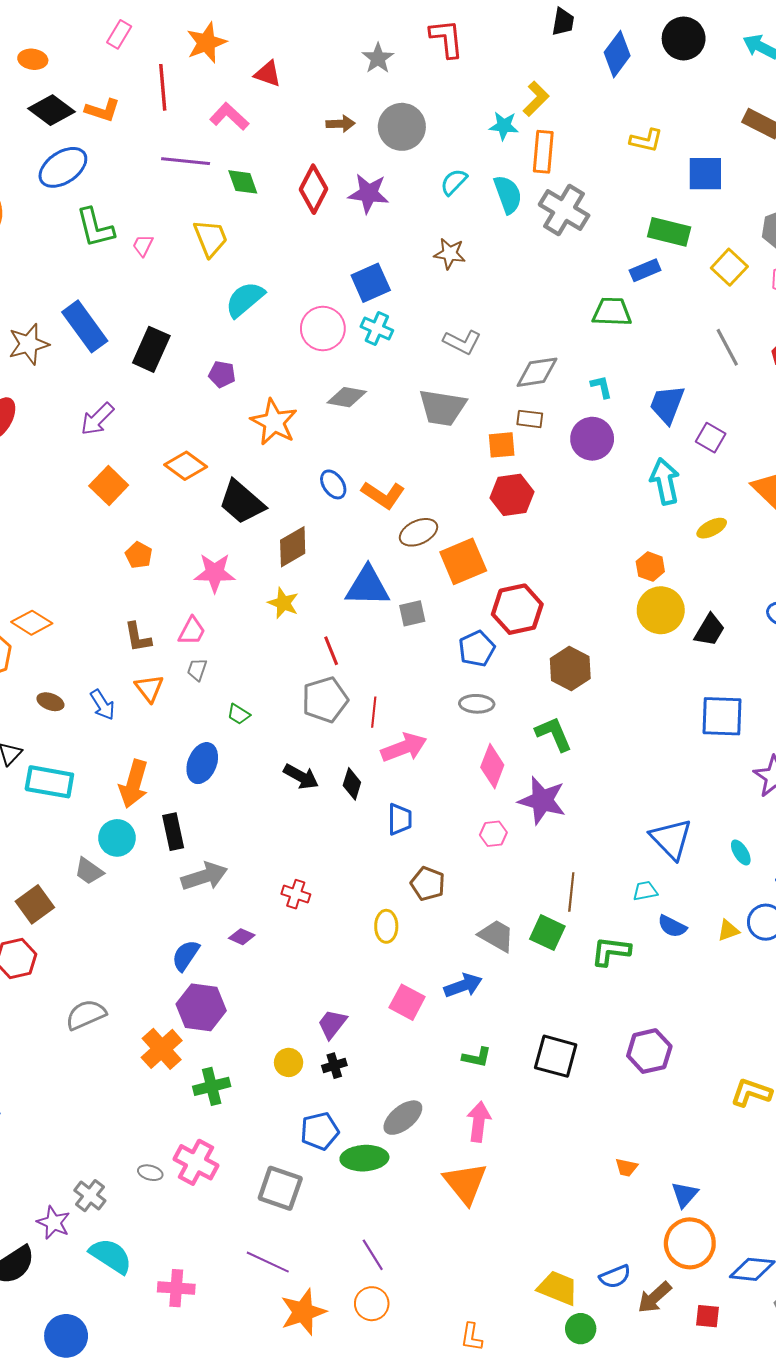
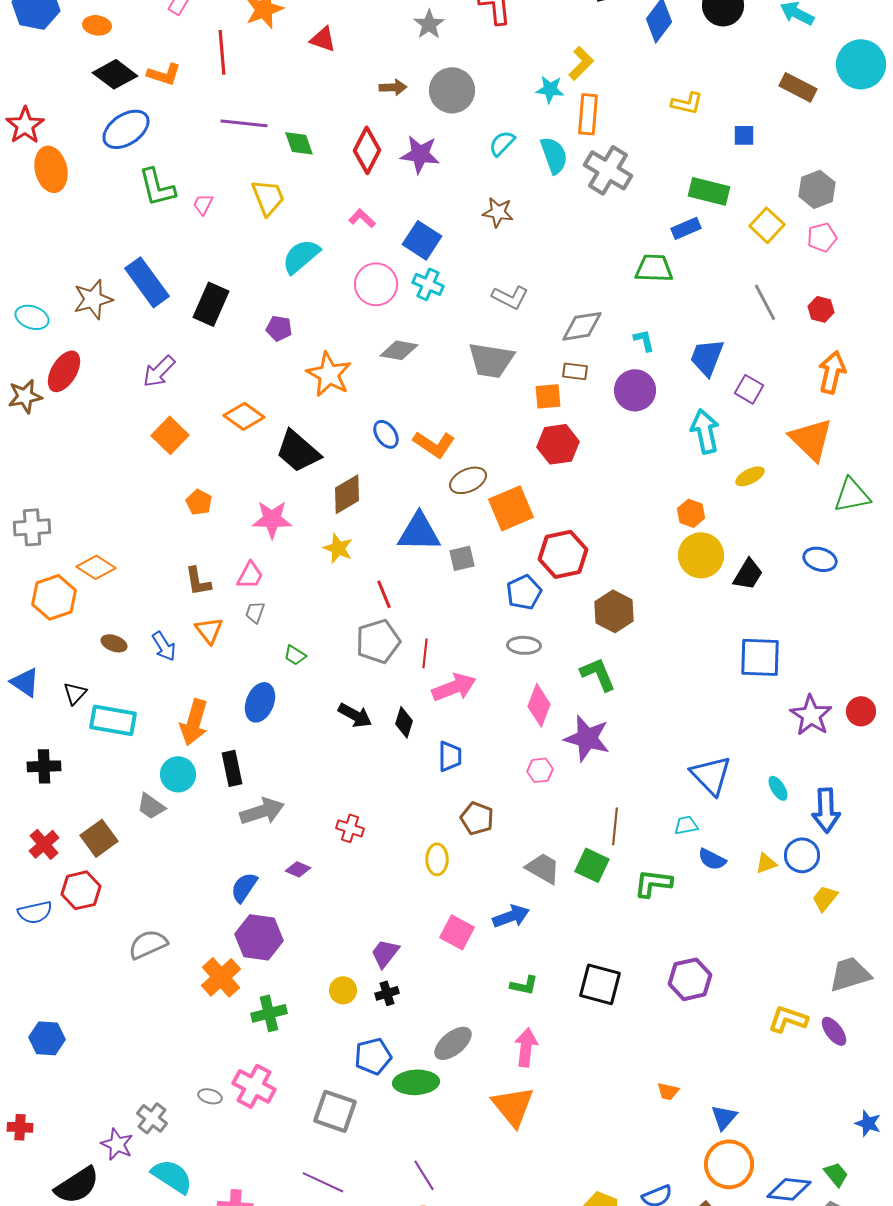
pink L-shape: (229, 116) -> (362, 218), moved, size x0.7
blue square: (705, 174) -> (744, 135), size x0.6
blue square: (371, 283) -> (422, 240), turned -33

